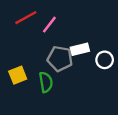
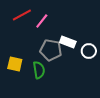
white rectangle: (80, 49) -> (68, 42), turned 35
yellow square: (18, 75) -> (15, 64), turned 35

